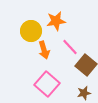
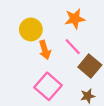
orange star: (56, 21) -> (75, 19), moved

